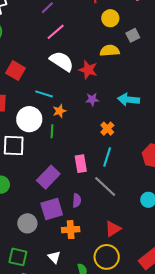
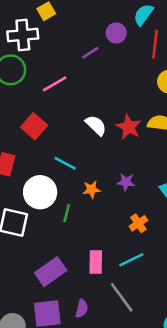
pink line: (56, 32) -> (55, 84), moved
white semicircle: (62, 61) -> (96, 125), size x0.7
red star: (88, 70) -> (129, 127), moved
orange star: (59, 111) -> (91, 189), moved
cyan line: (107, 157) -> (131, 260), turned 36

